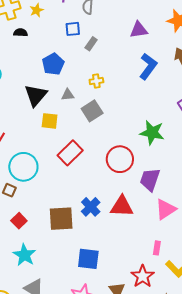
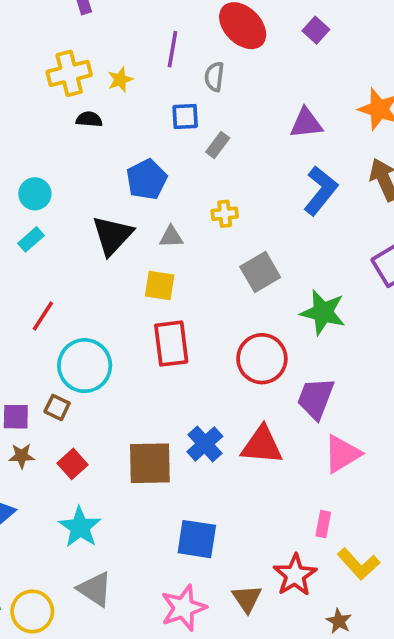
gray square: (92, 111) -> (260, 272), moved
yellow square: (50, 121) -> (160, 285), moved
red rectangle: (70, 153) -> (171, 344), turned -55

